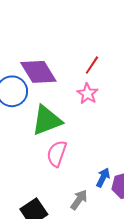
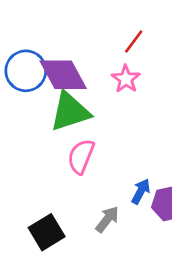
purple diamond: (38, 72) -> (63, 75), moved

